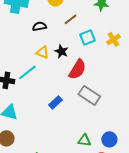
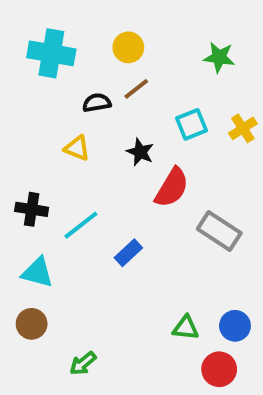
brown line: (70, 19) -> (136, 89), moved
yellow triangle: (42, 52) -> (77, 148), moved
cyan line: (27, 72) -> (81, 225), moved
gray rectangle: (89, 95) -> (219, 231), moved

